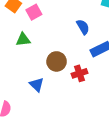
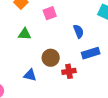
pink square: (34, 12) -> (50, 13), moved
blue triangle: (37, 85) -> (30, 75), turned -40

